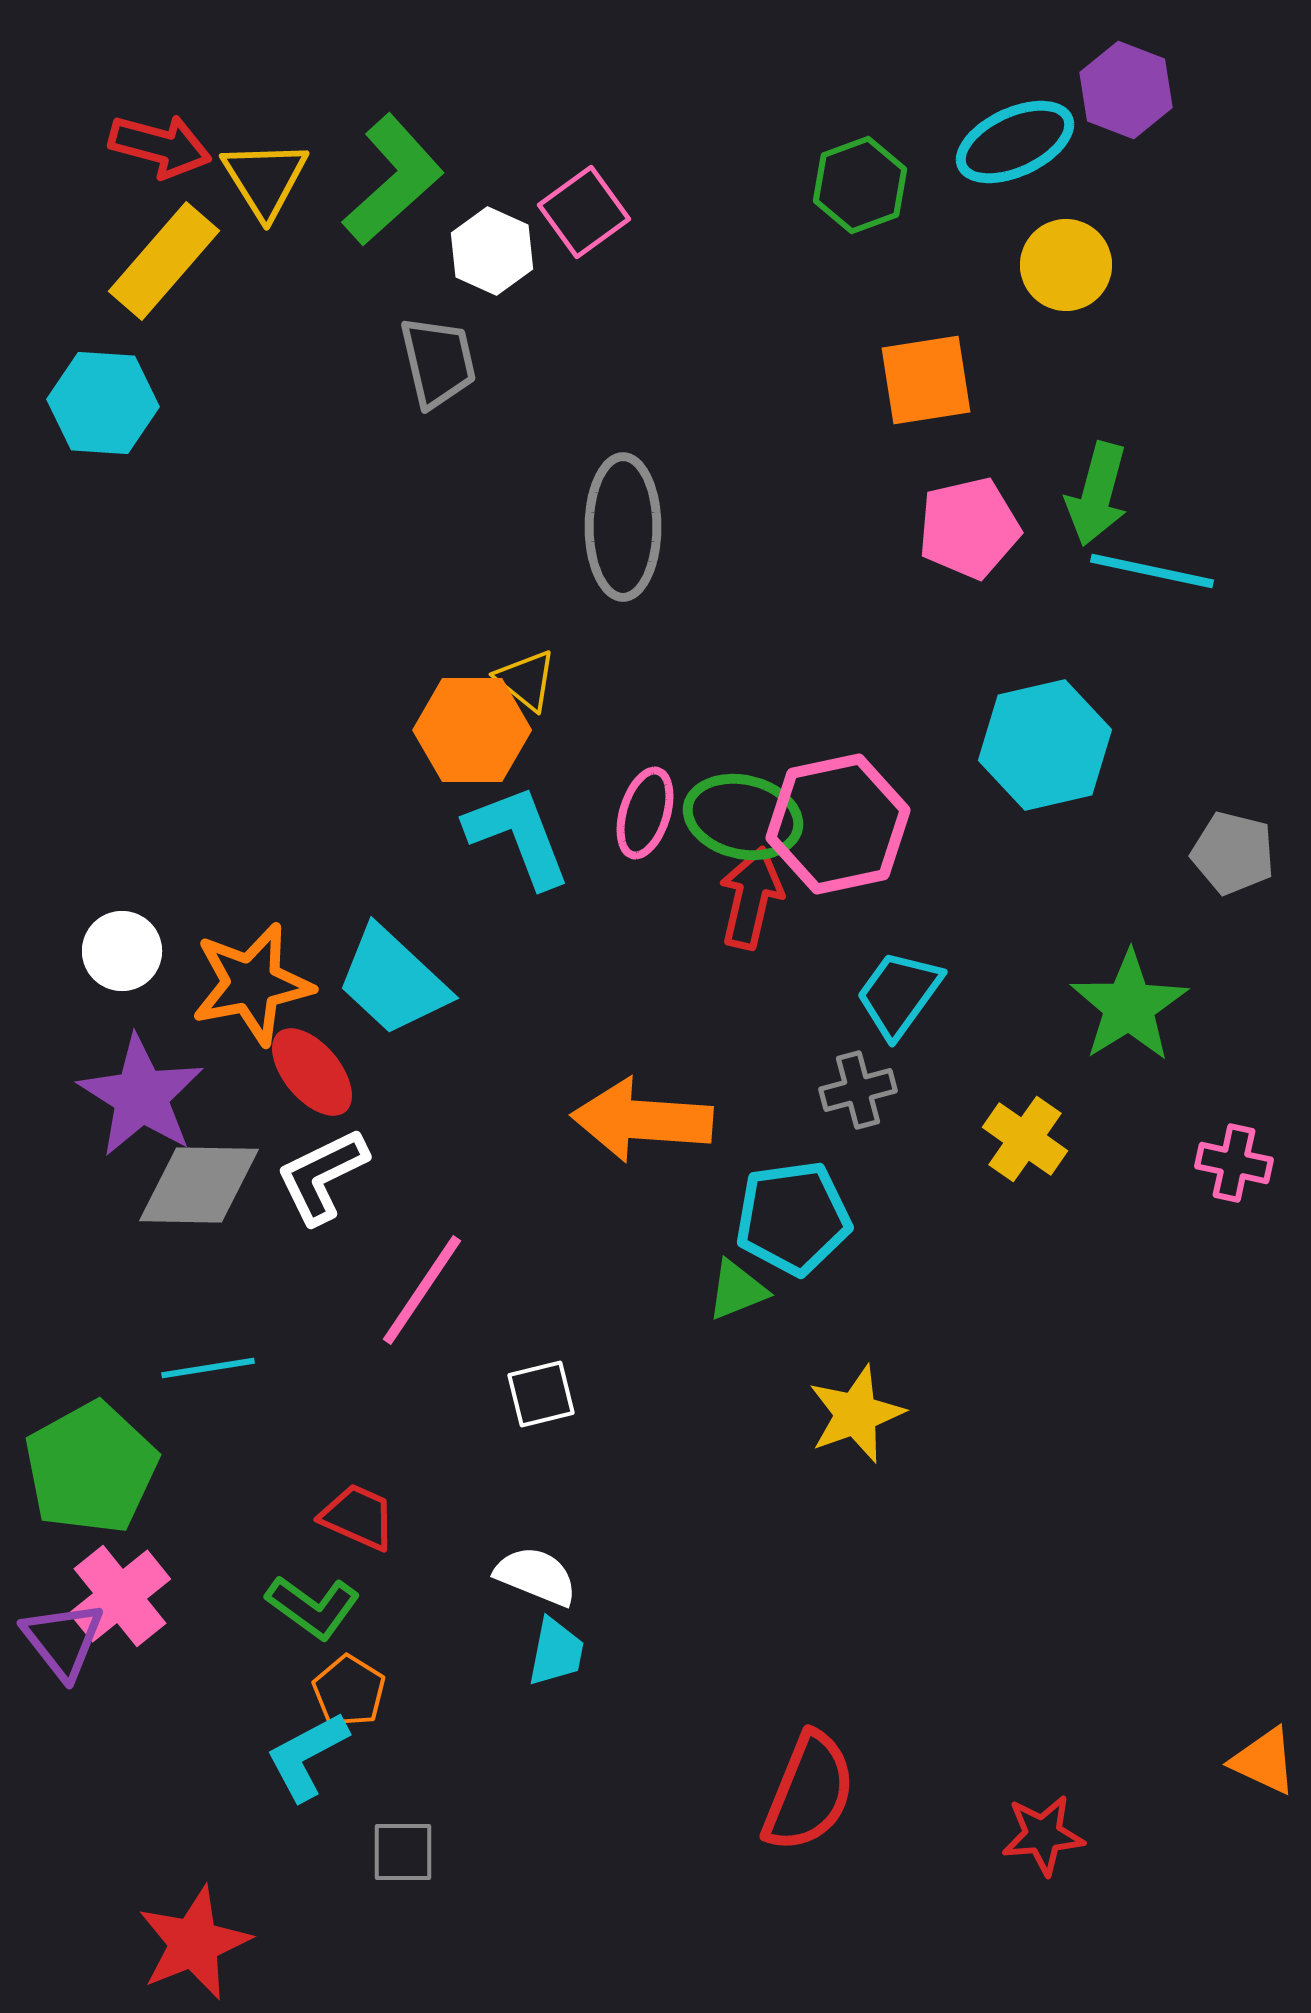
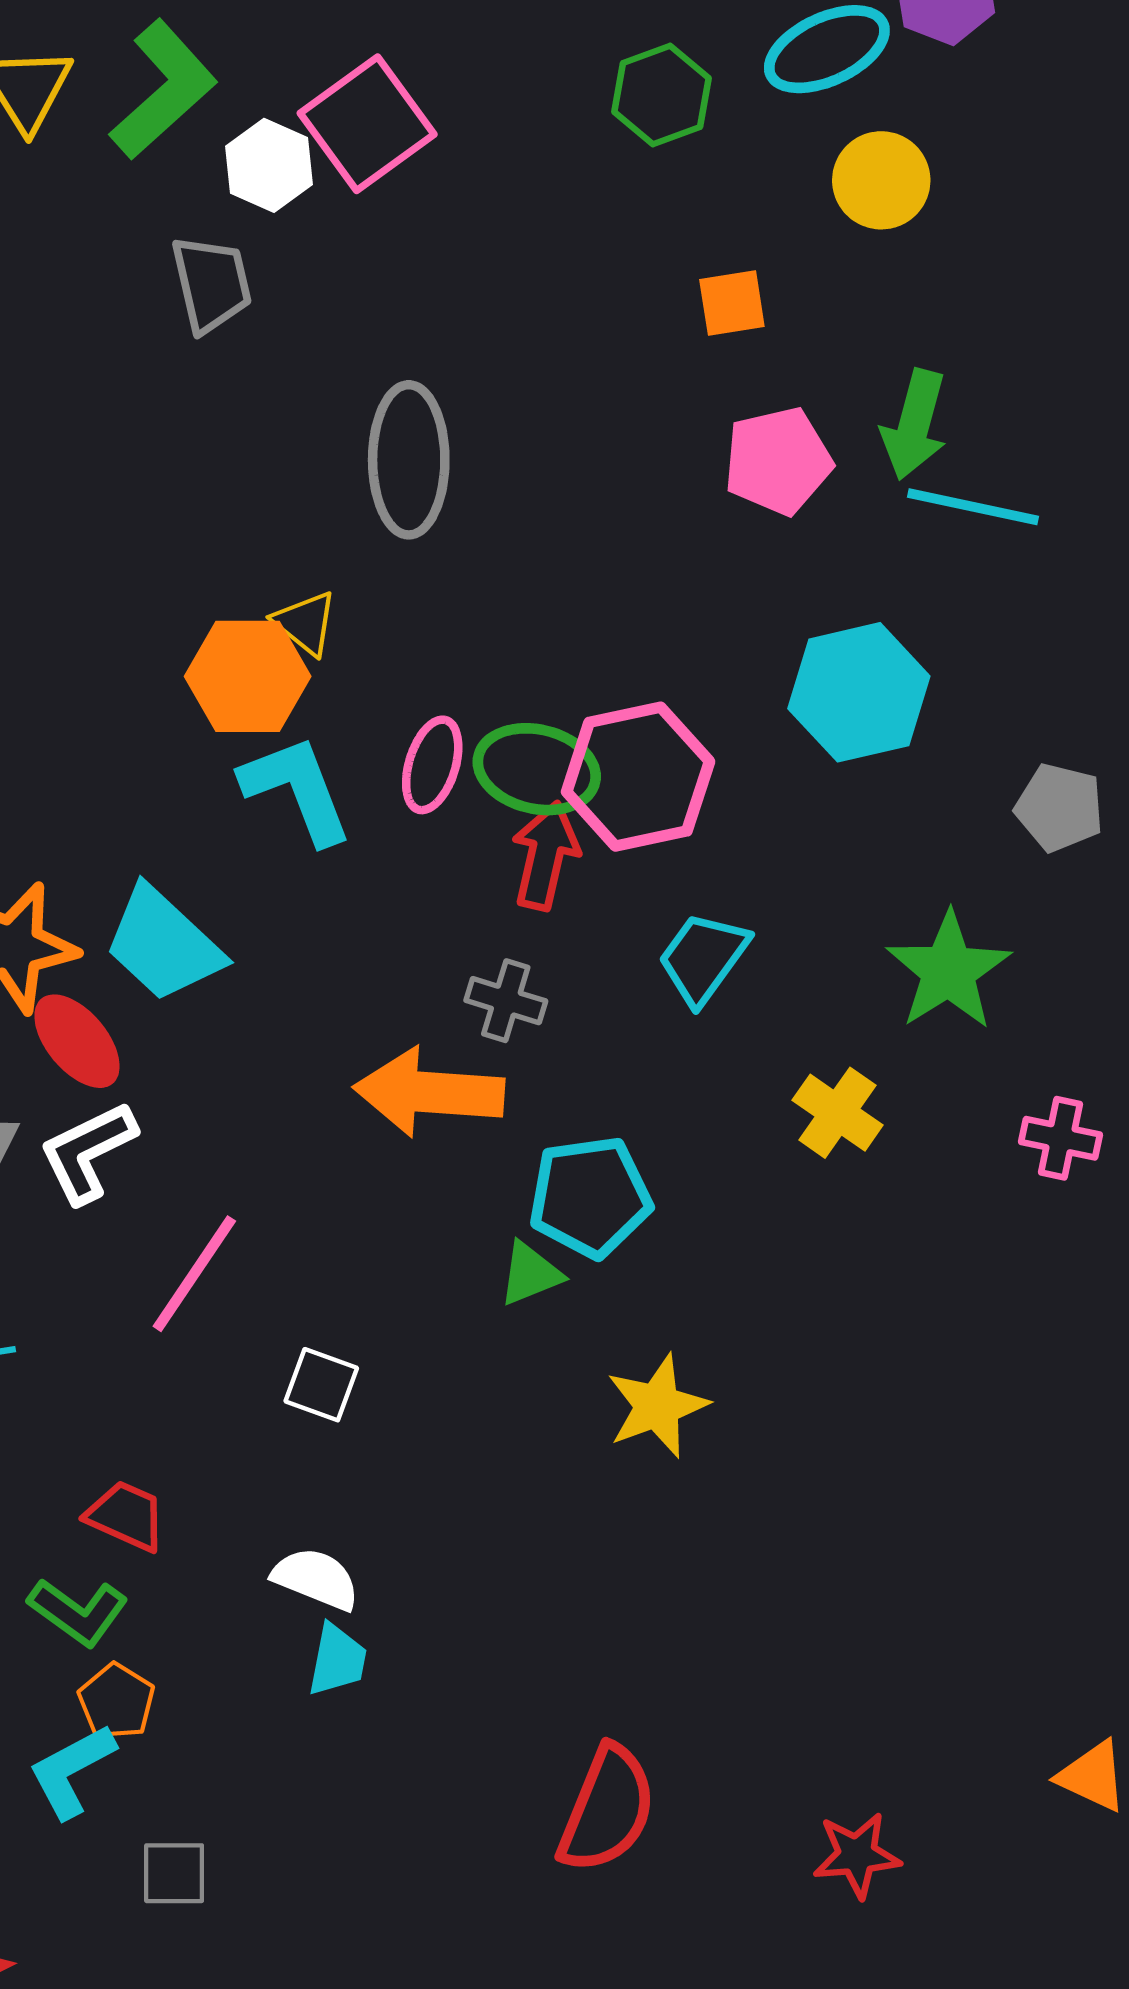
pink square: (584, 212) -> (367, 124), size x1.4
orange square: (926, 380) -> (732, 303), size x0.7
gray cross: (858, 1090) -> (506, 1001), moved, turned 32
white square: (541, 1394) -> (321, 1385), turned 34

